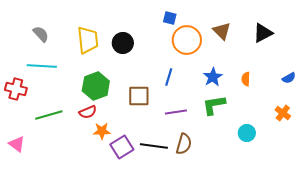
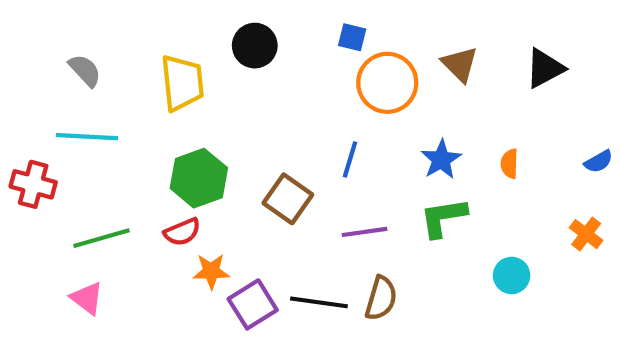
black circle: (123, 43) -> (255, 46), moved
brown square: (139, 96) -> (288, 199), turned 35
pink triangle: (17, 144) -> (87, 298), moved

